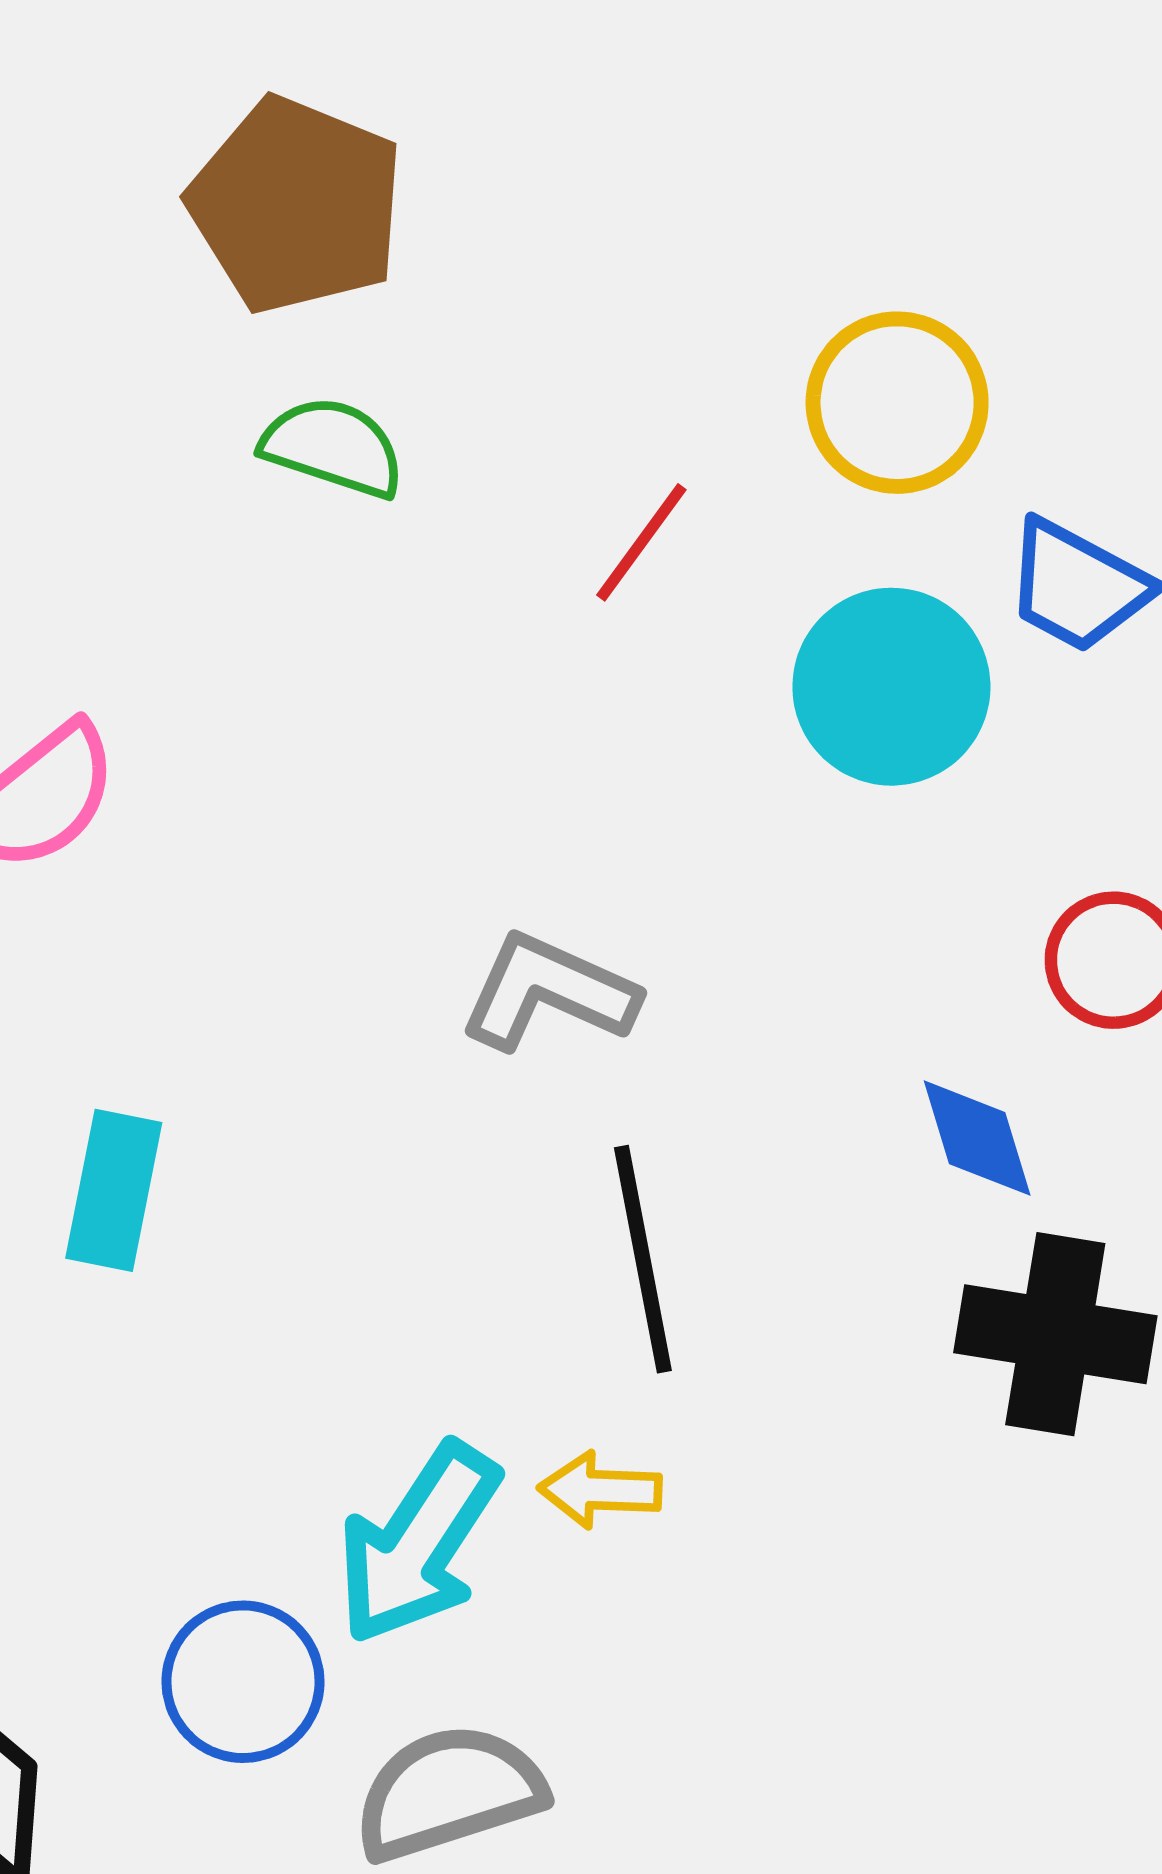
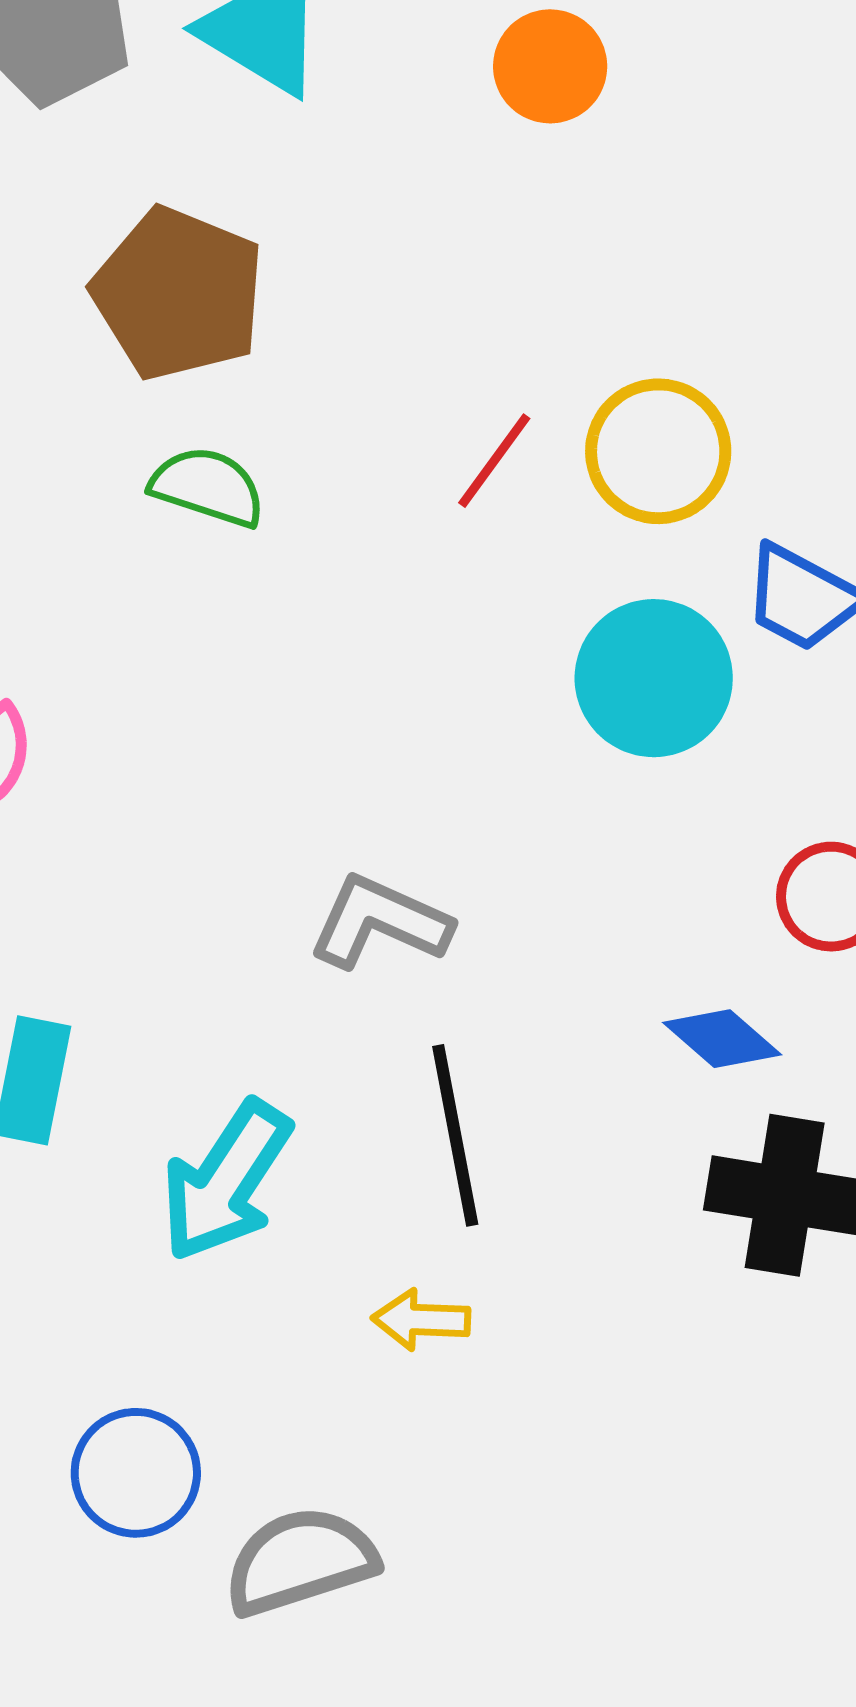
red line: (641, 542) -> (494, 461), moved
blue diamond: (977, 1138) -> (722, 1039), turned -32
cyan arrow: (418, 1543) -> (226, 1181), moved

